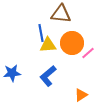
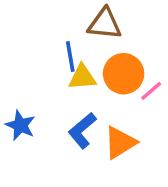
blue star: (12, 73) -> (20, 125), turned 30
orange triangle: (81, 95) -> (120, 143), moved, size x1.5

